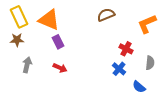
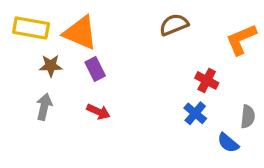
yellow rectangle: (19, 17) -> (31, 28), turned -55
brown star: (17, 40) -> (51, 66), moved
gray semicircle: (150, 63) -> (248, 117), moved

